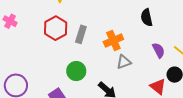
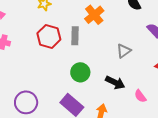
orange cross: (113, 40) -> (94, 15), moved

